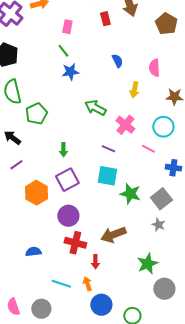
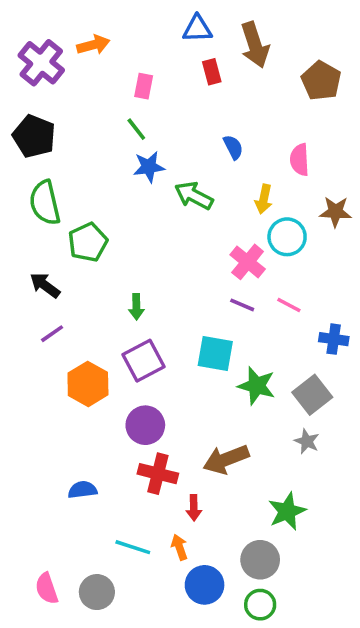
green arrow: (95, 108) -> (194, 196), moved
cyan circle: (163, 127) -> (287, 237), moved
purple line: (108, 149) -> (242, 305), moved
gray circle: (164, 289) -> (260, 560), moved

